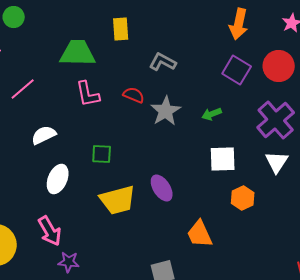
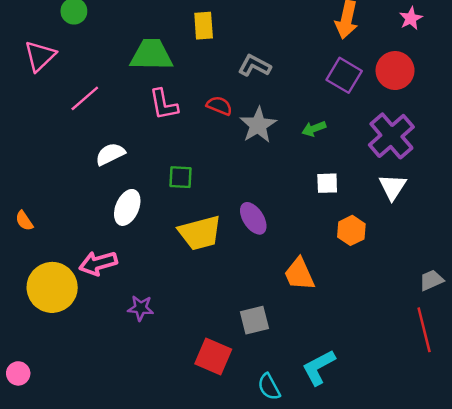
white square: (223, 159) -> (327, 183), size x0.7
pink arrow: (50, 231) -> (98, 263), moved, turned 104

